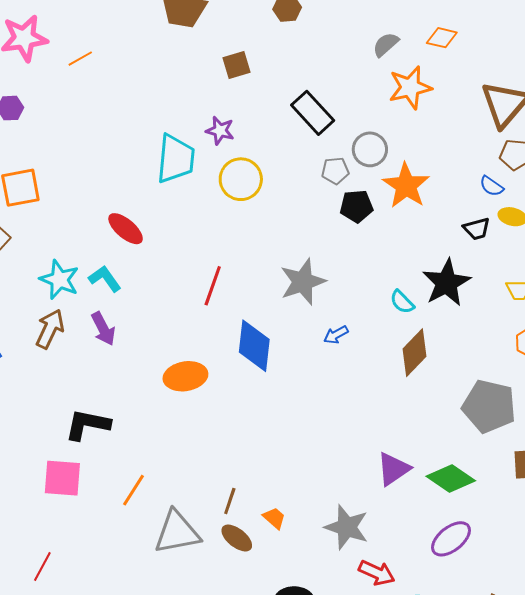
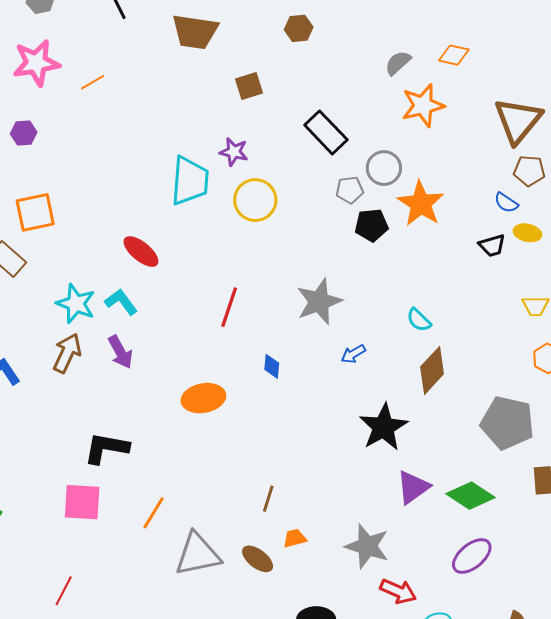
black star: (447, 283) -> (384, 427), moved
blue diamond: (254, 346) -> (272, 366), size x0.5
brown line: (230, 501) -> (268, 499), moved
orange trapezoid: (274, 518) -> (295, 538), turned -55

